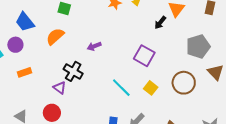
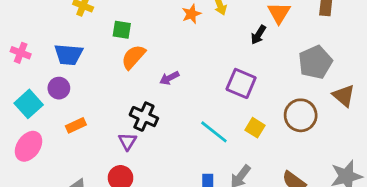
blue trapezoid: (25, 22) -> (69, 55), turned -40
orange semicircle: (55, 36) -> (133, 57), moved
purple triangle: (60, 88) -> (127, 141), turned 32

